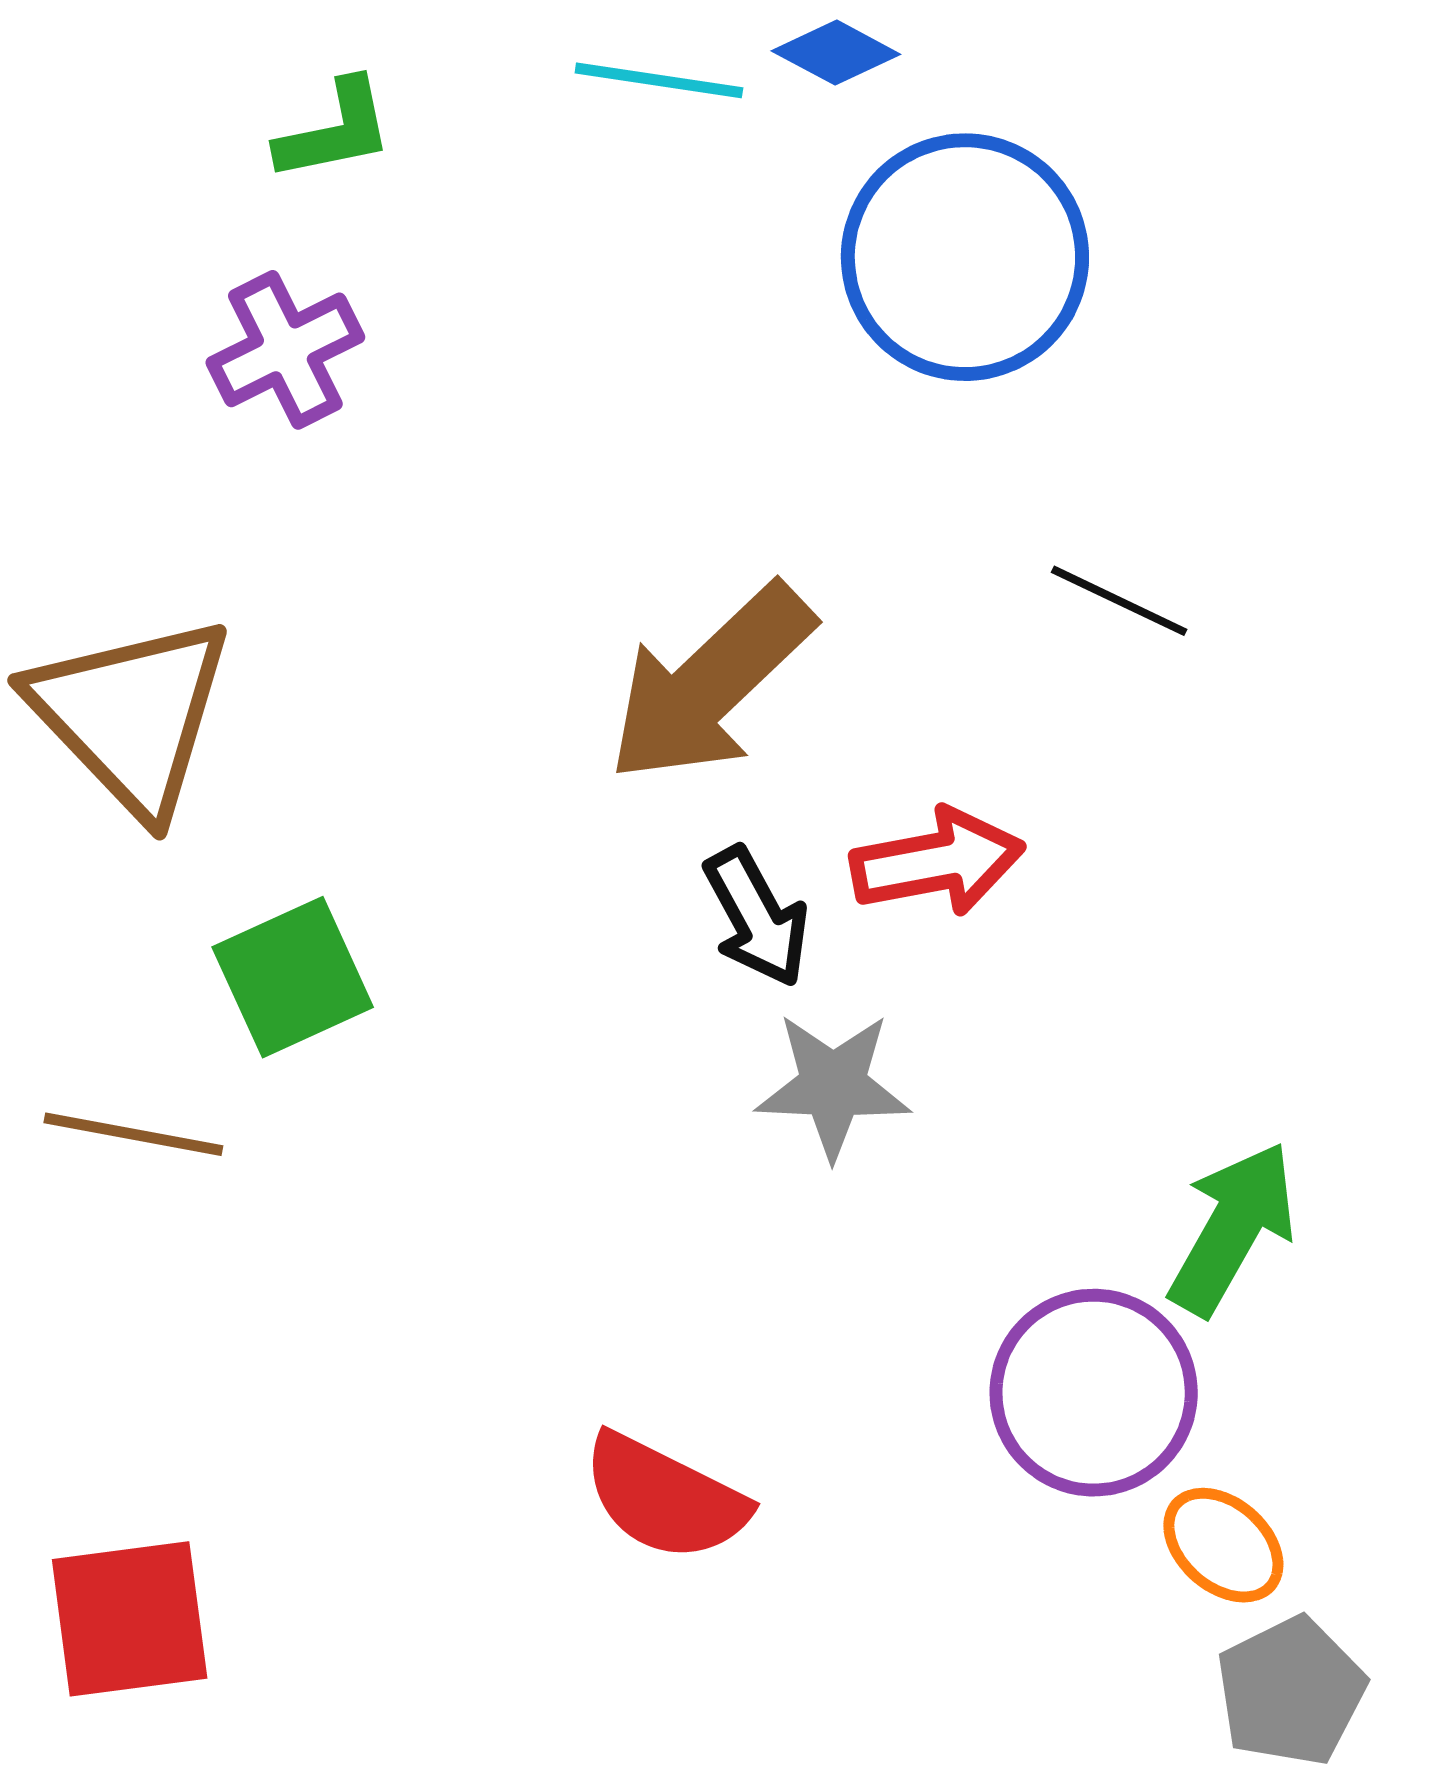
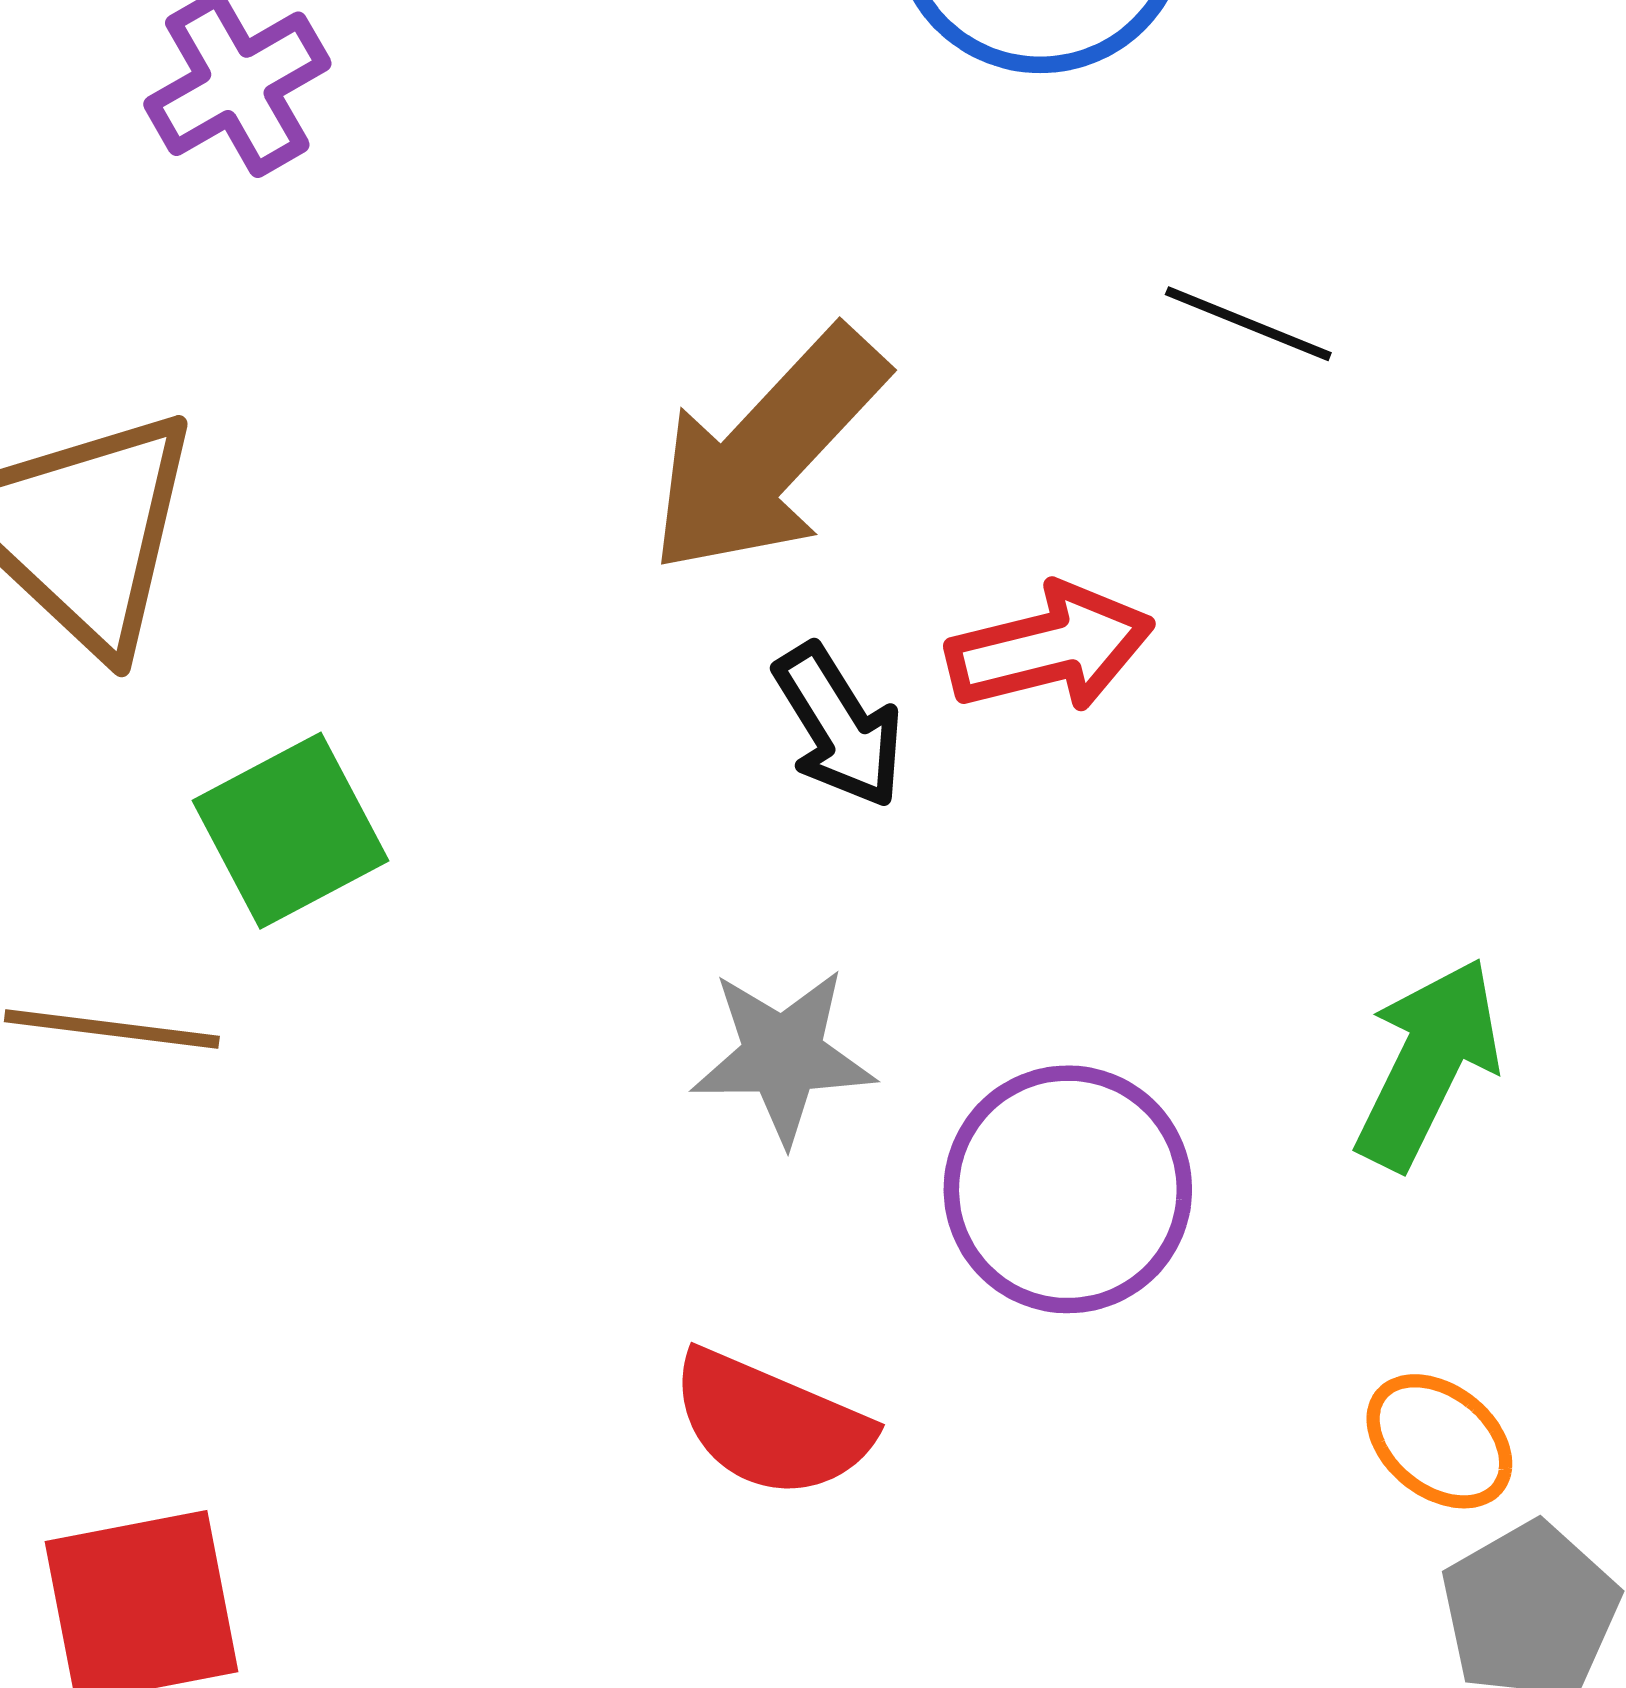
gray star: (833, 1086) -> (783, 1056), moved
purple circle: (1094, 1393) -> (1068, 1189), moved

